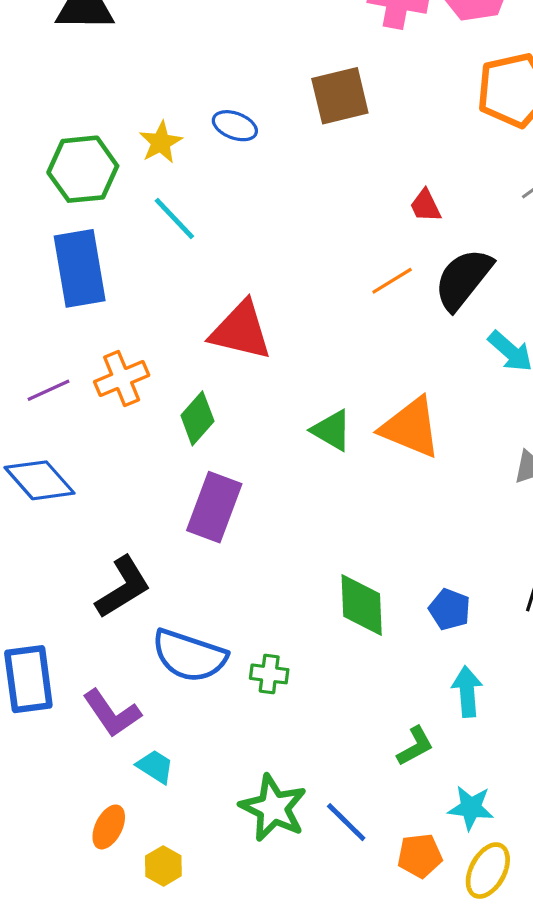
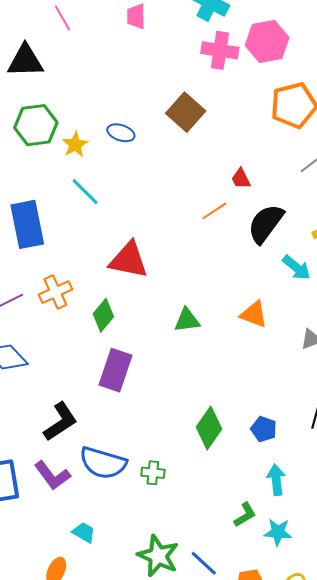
brown square: (340, 96) -> (186, 112), turned -33
green hexagon: (83, 169) -> (36, 125), moved
orange line: (392, 281) -> (214, 211), moved
orange triangle: (411, 428) -> (254, 314), moved, size x0.7
green triangle: (332, 430) -> (187, 320), turned -36
green diamond: (362, 605) -> (209, 428), turned 39
purple L-shape: (112, 713) -> (52, 475), moved
cyan star: (471, 808) -> (278, 532), moved

